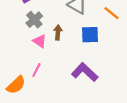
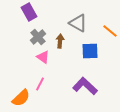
brown arrow: (58, 32) -> (60, 41), moved

